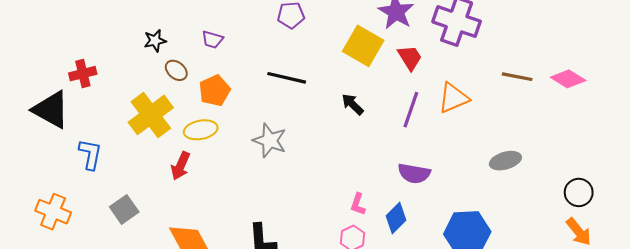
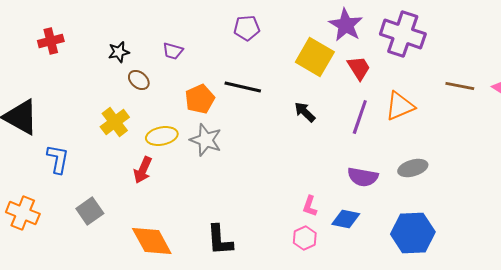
red cross: (83, 74) -> (51, 41), moved
orange pentagon: (214, 91) -> (200, 99), moved
yellow cross: (151, 115) -> (115, 122), size x0.7
gray star: (270, 140) -> (206, 140), moved
gray ellipse: (505, 161) -> (413, 168), moved
blue diamond: (396, 218) -> (346, 219), turned 56

